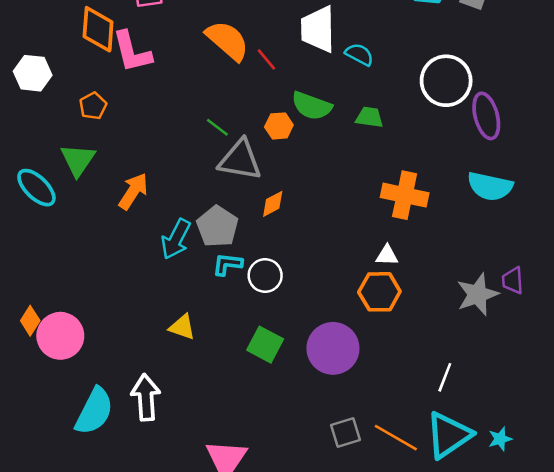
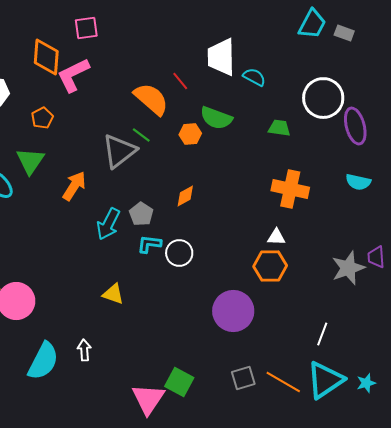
orange semicircle: (227, 41) -> (151, 99), moved
pink L-shape: (132, 52) -> (73, 75), turned 78
green trapezoid: (369, 117) -> (279, 128), moved
gray triangle: (240, 160) -> (119, 151), moved, turned -48
cyan semicircle: (490, 186) -> (358, 182), size x0.7
gray pentagon: (217, 227) -> (141, 214), size x0.7
green square: (265, 345) -> (179, 382), moved
white arrow: (146, 397) -> (84, 350), size x0.6

